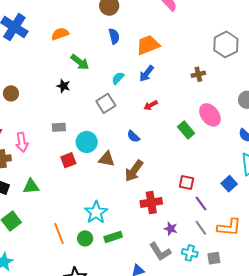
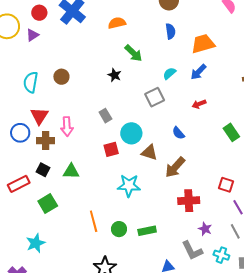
gray rectangle: (59, 127) -> (105, 116), turned 56
cyan star: (96, 212) -> (129, 186), moved, turned 30

